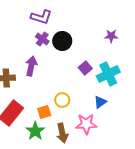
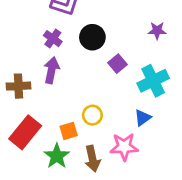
purple cross: (42, 39) -> (53, 39), moved
purple square: (85, 68) -> (117, 64), moved

